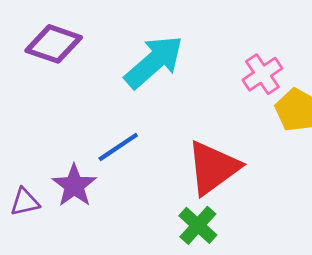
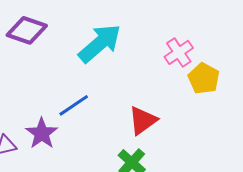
red triangle: (213, 168) -> (143, 120), size x0.7

